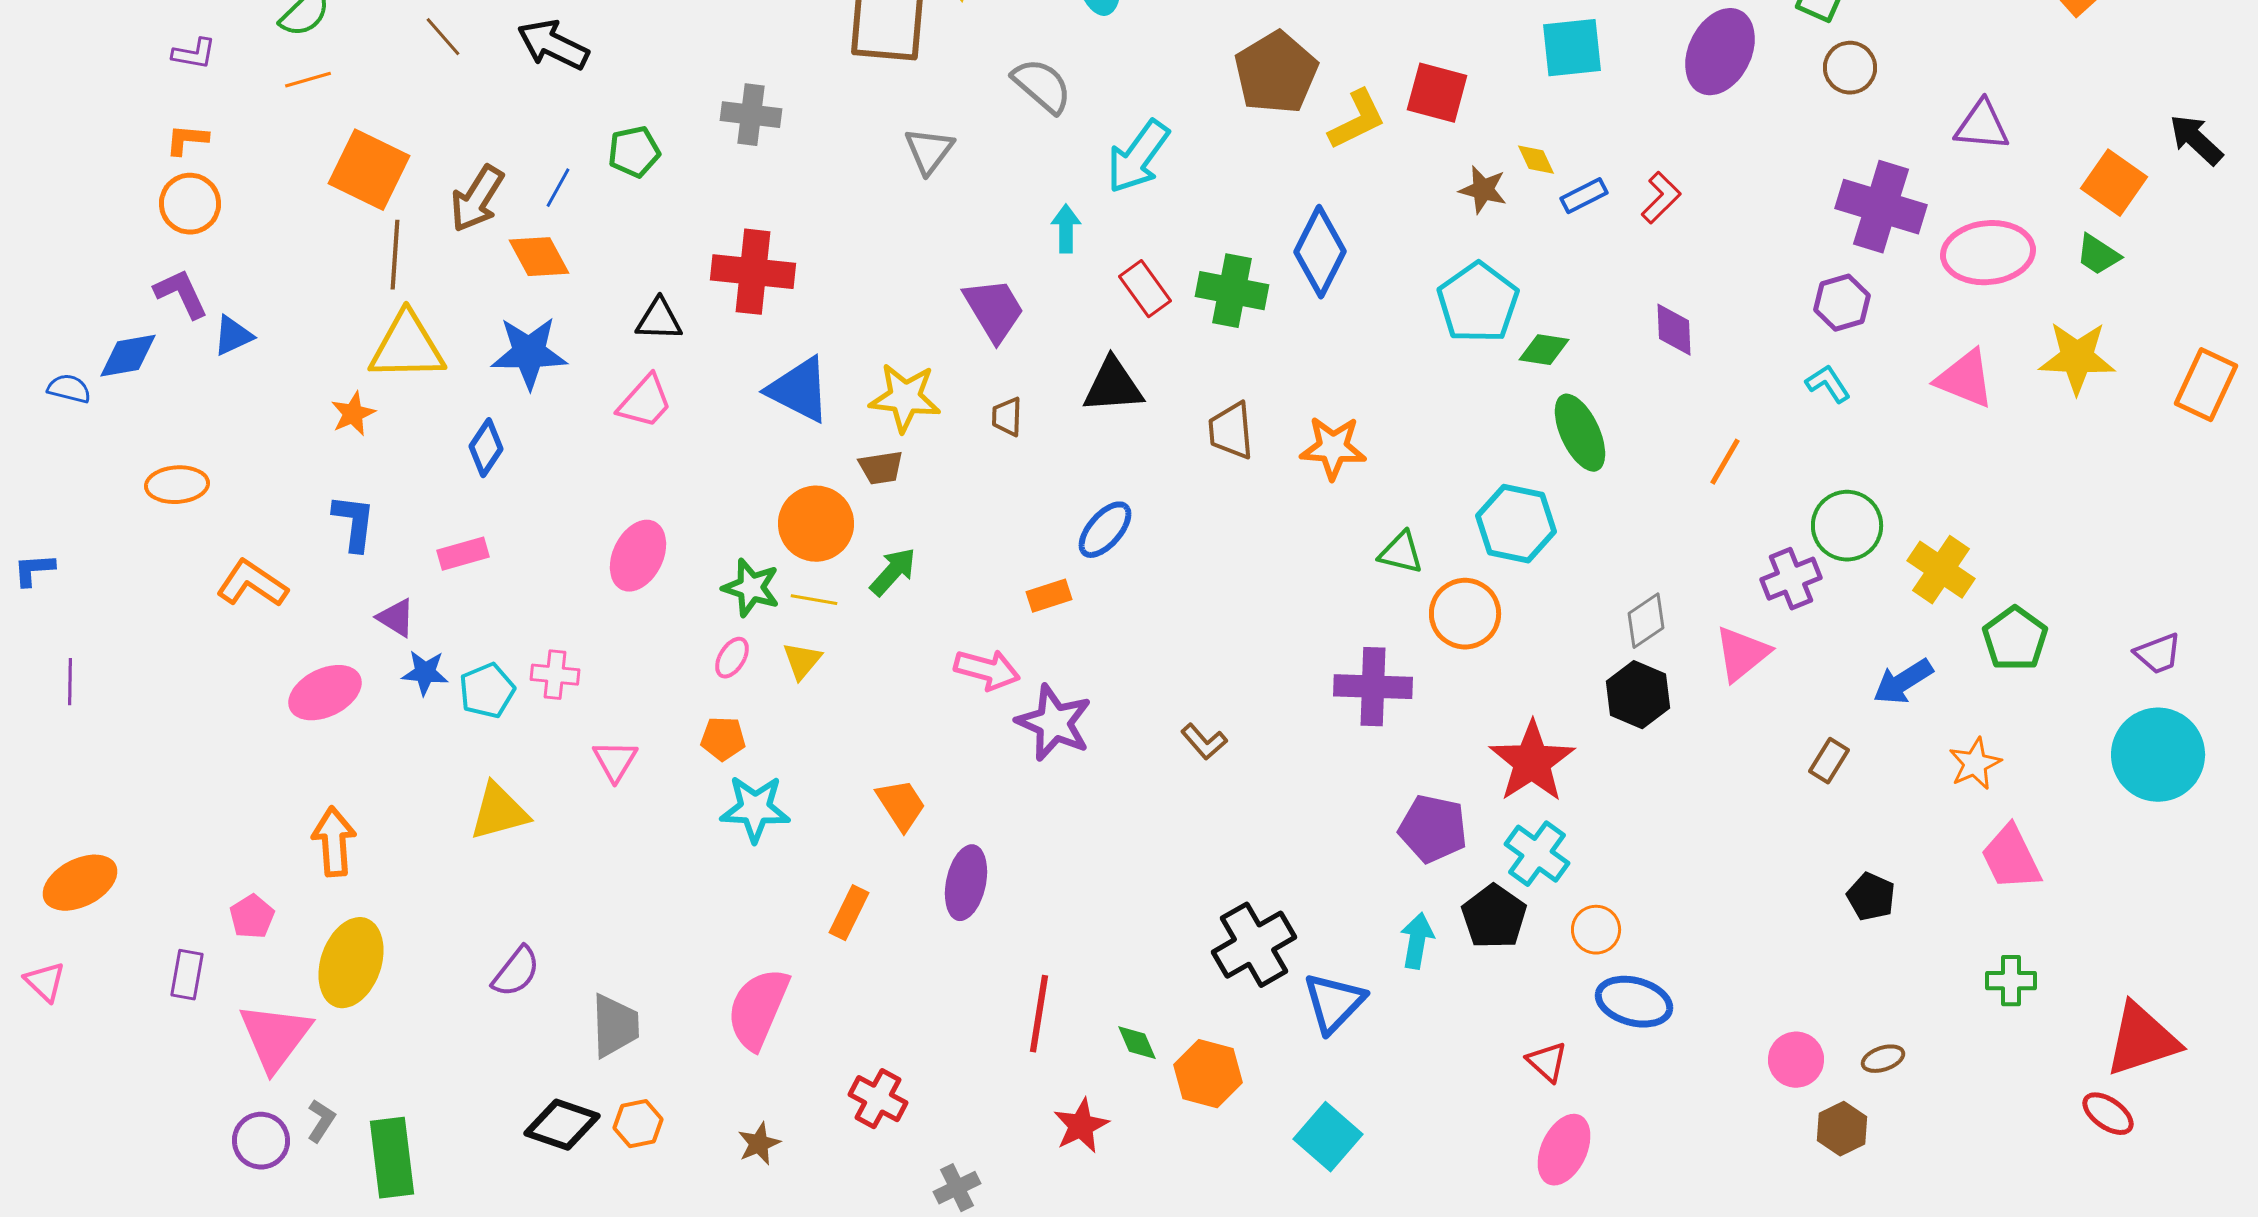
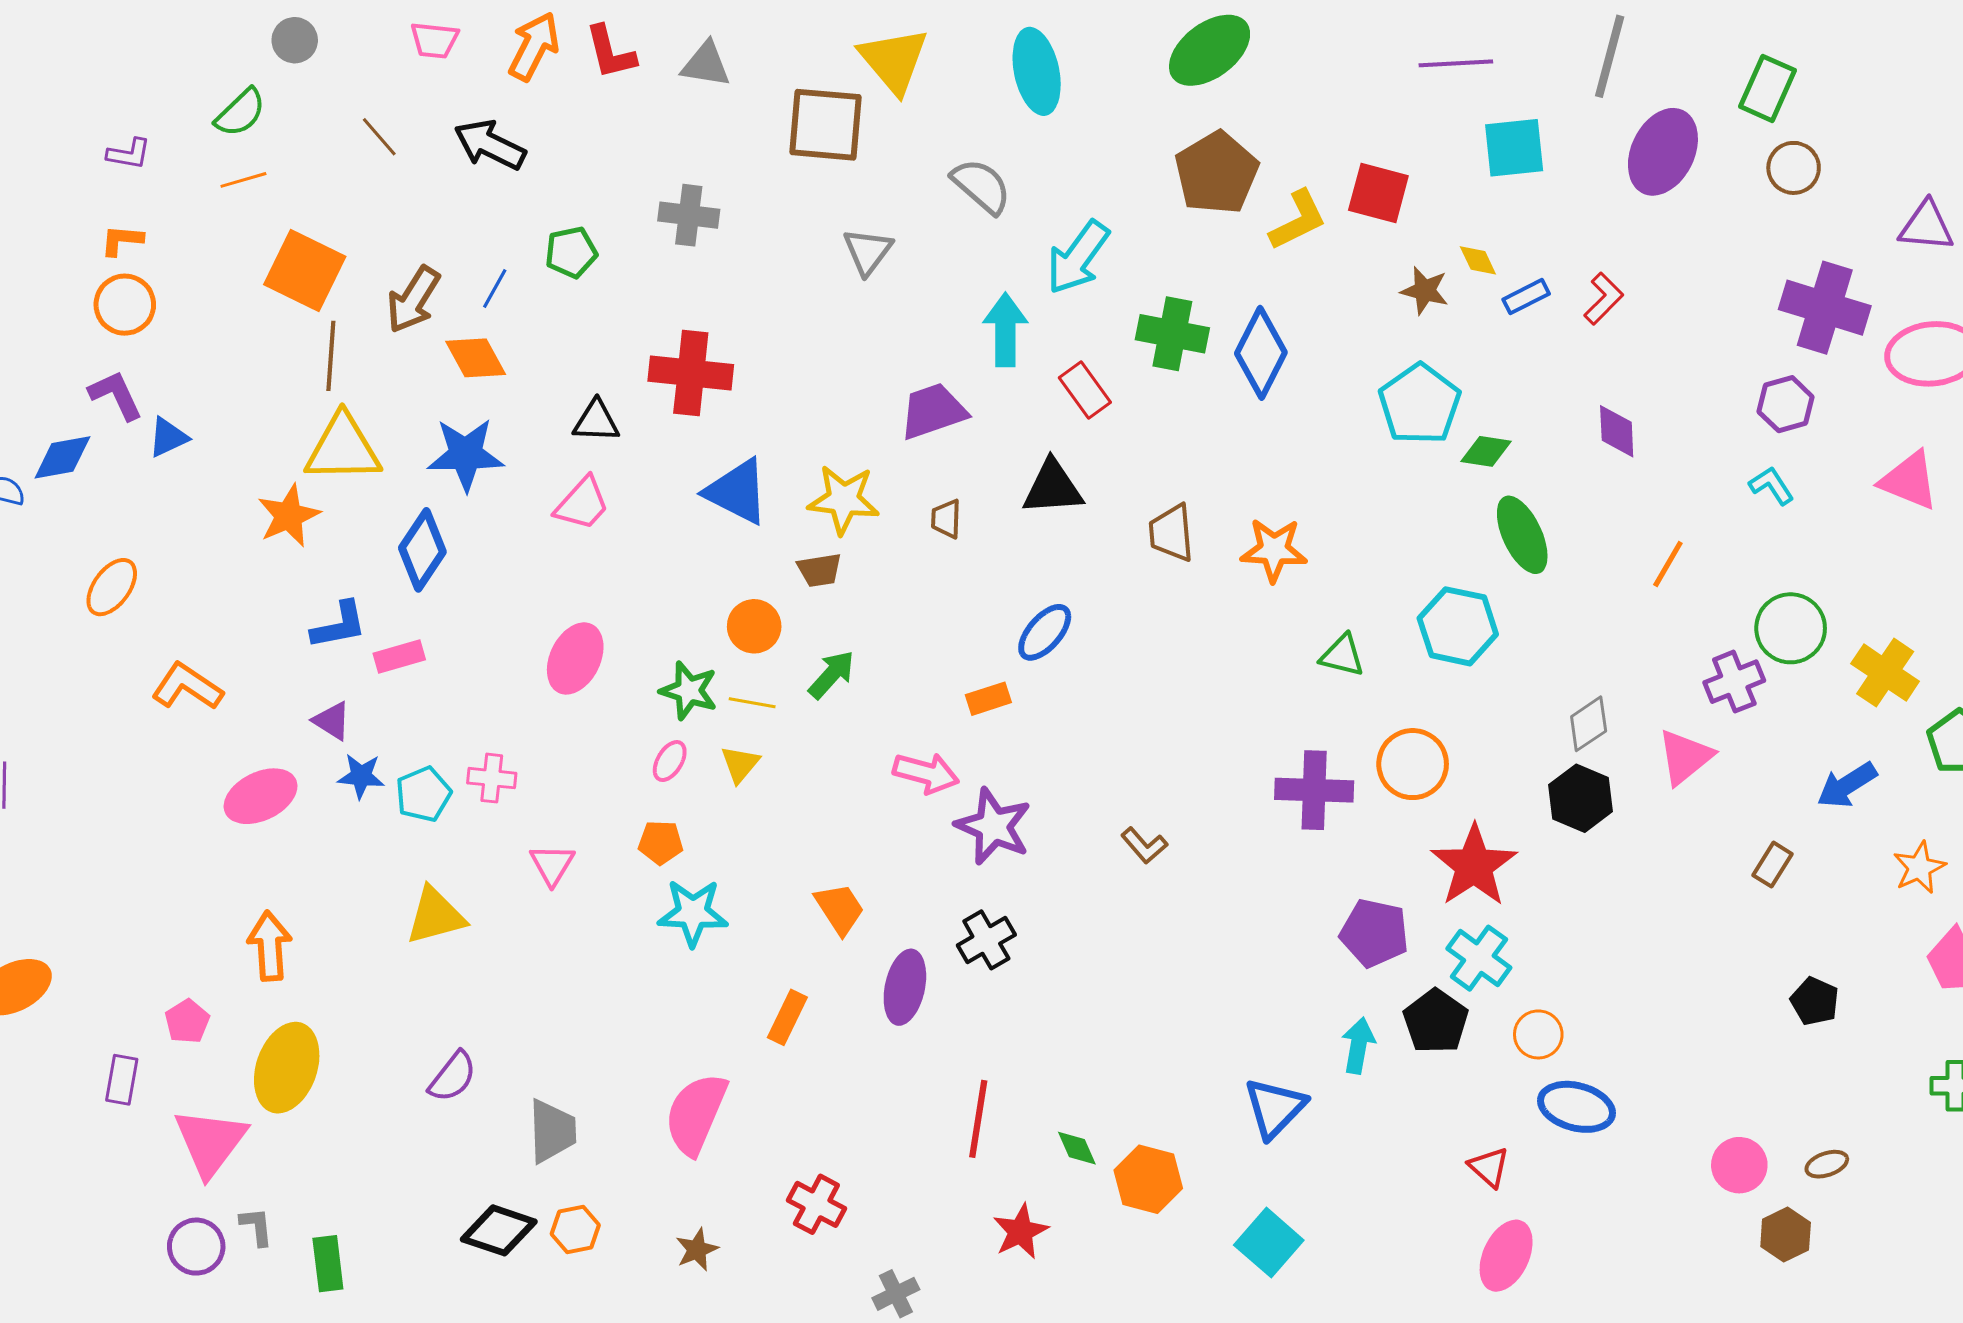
cyan arrow: (1066, 229) -> (1005, 330), size x1.5
green cross: (1232, 291) -> (1172, 334), moved
purple trapezoid: (994, 310) -> (933, 411), turned -78
orange star: (353, 414) -> (289, 516), size x1.4
blue diamond: (486, 448) -> (422, 550), size x1.4
orange ellipse: (177, 485) -> (112, 587), turned -50
blue L-shape: (354, 523) -> (339, 625), moved, turned 72
orange circle: (816, 524) -> (754, 626), size x0.7
orange circle: (1465, 614) -> (1413, 764), moved
black cross: (1254, 945) -> (986, 940), moved, size x0.7
gray L-shape: (321, 1121) -> (257, 1226), turned -39
green rectangle: (392, 1158) -> (328, 1264), size x0.7

